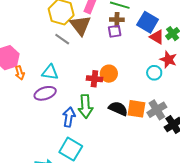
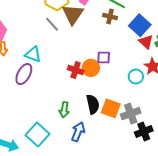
purple square: (115, 31) -> (104, 57), moved
purple ellipse: (45, 93) -> (24, 74), turned -55
green arrow: (85, 106) -> (64, 110), moved, size x0.7
black semicircle: (118, 109) -> (93, 104), turned 42
blue arrow: (69, 117) -> (78, 132), moved

